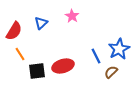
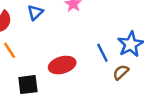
black square: (37, 71) -> (28, 85), moved

